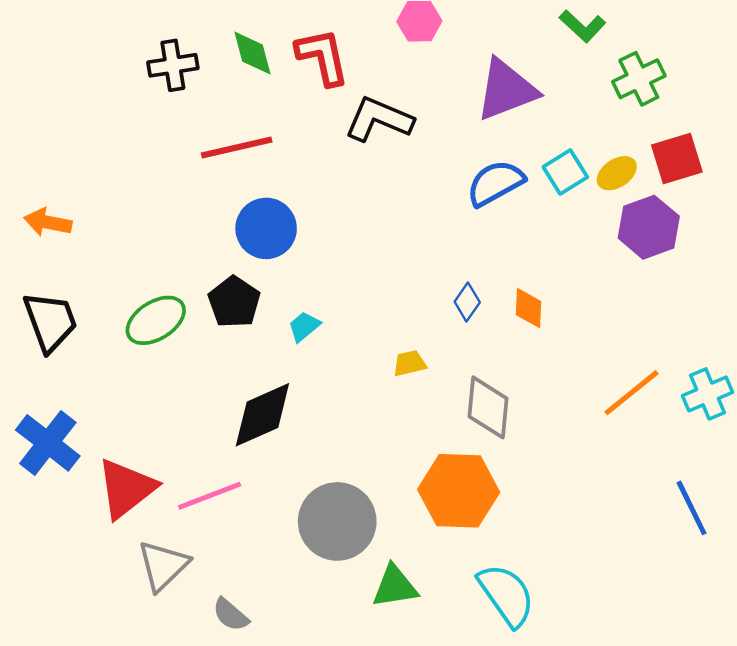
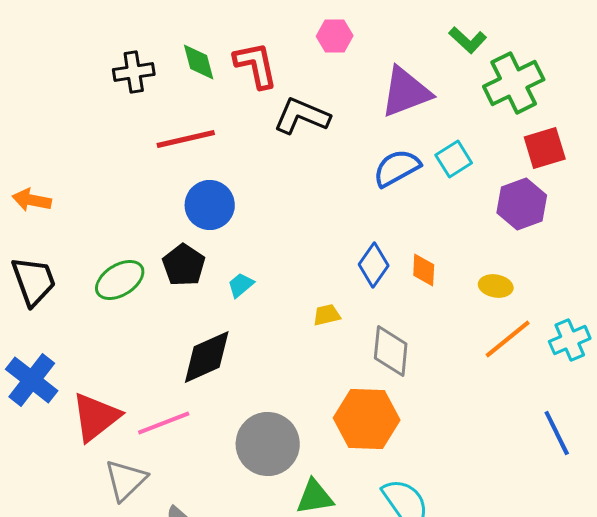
green cross: (639, 79) -> (514, 83), size x1.4
yellow ellipse: (617, 173) -> (496, 286), moved, turned 44
blue diamond: (467, 302) -> (374, 265), size x1.4

